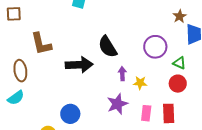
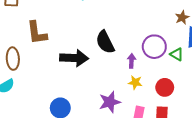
green triangle: (179, 63) -> (177, 54), moved
purple arrow: (122, 74) -> (131, 61), moved
red circle: (178, 84) -> (165, 87), moved

